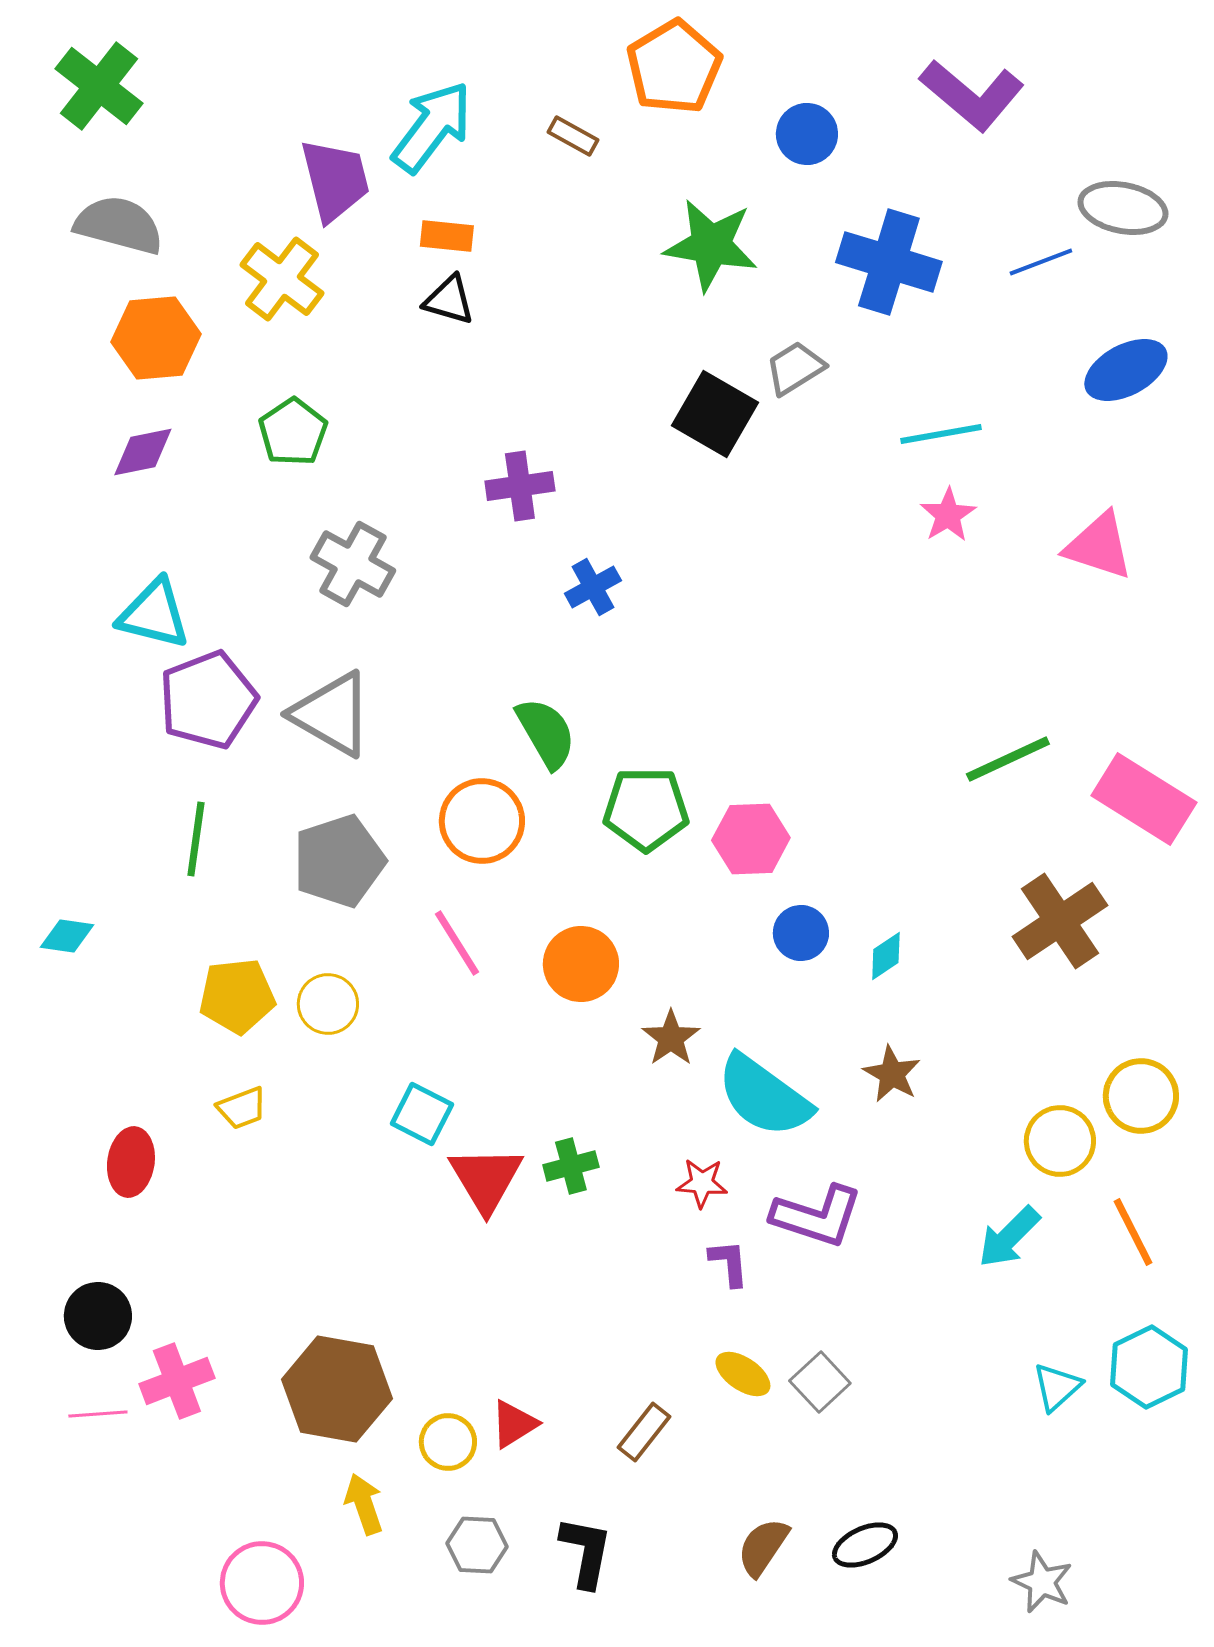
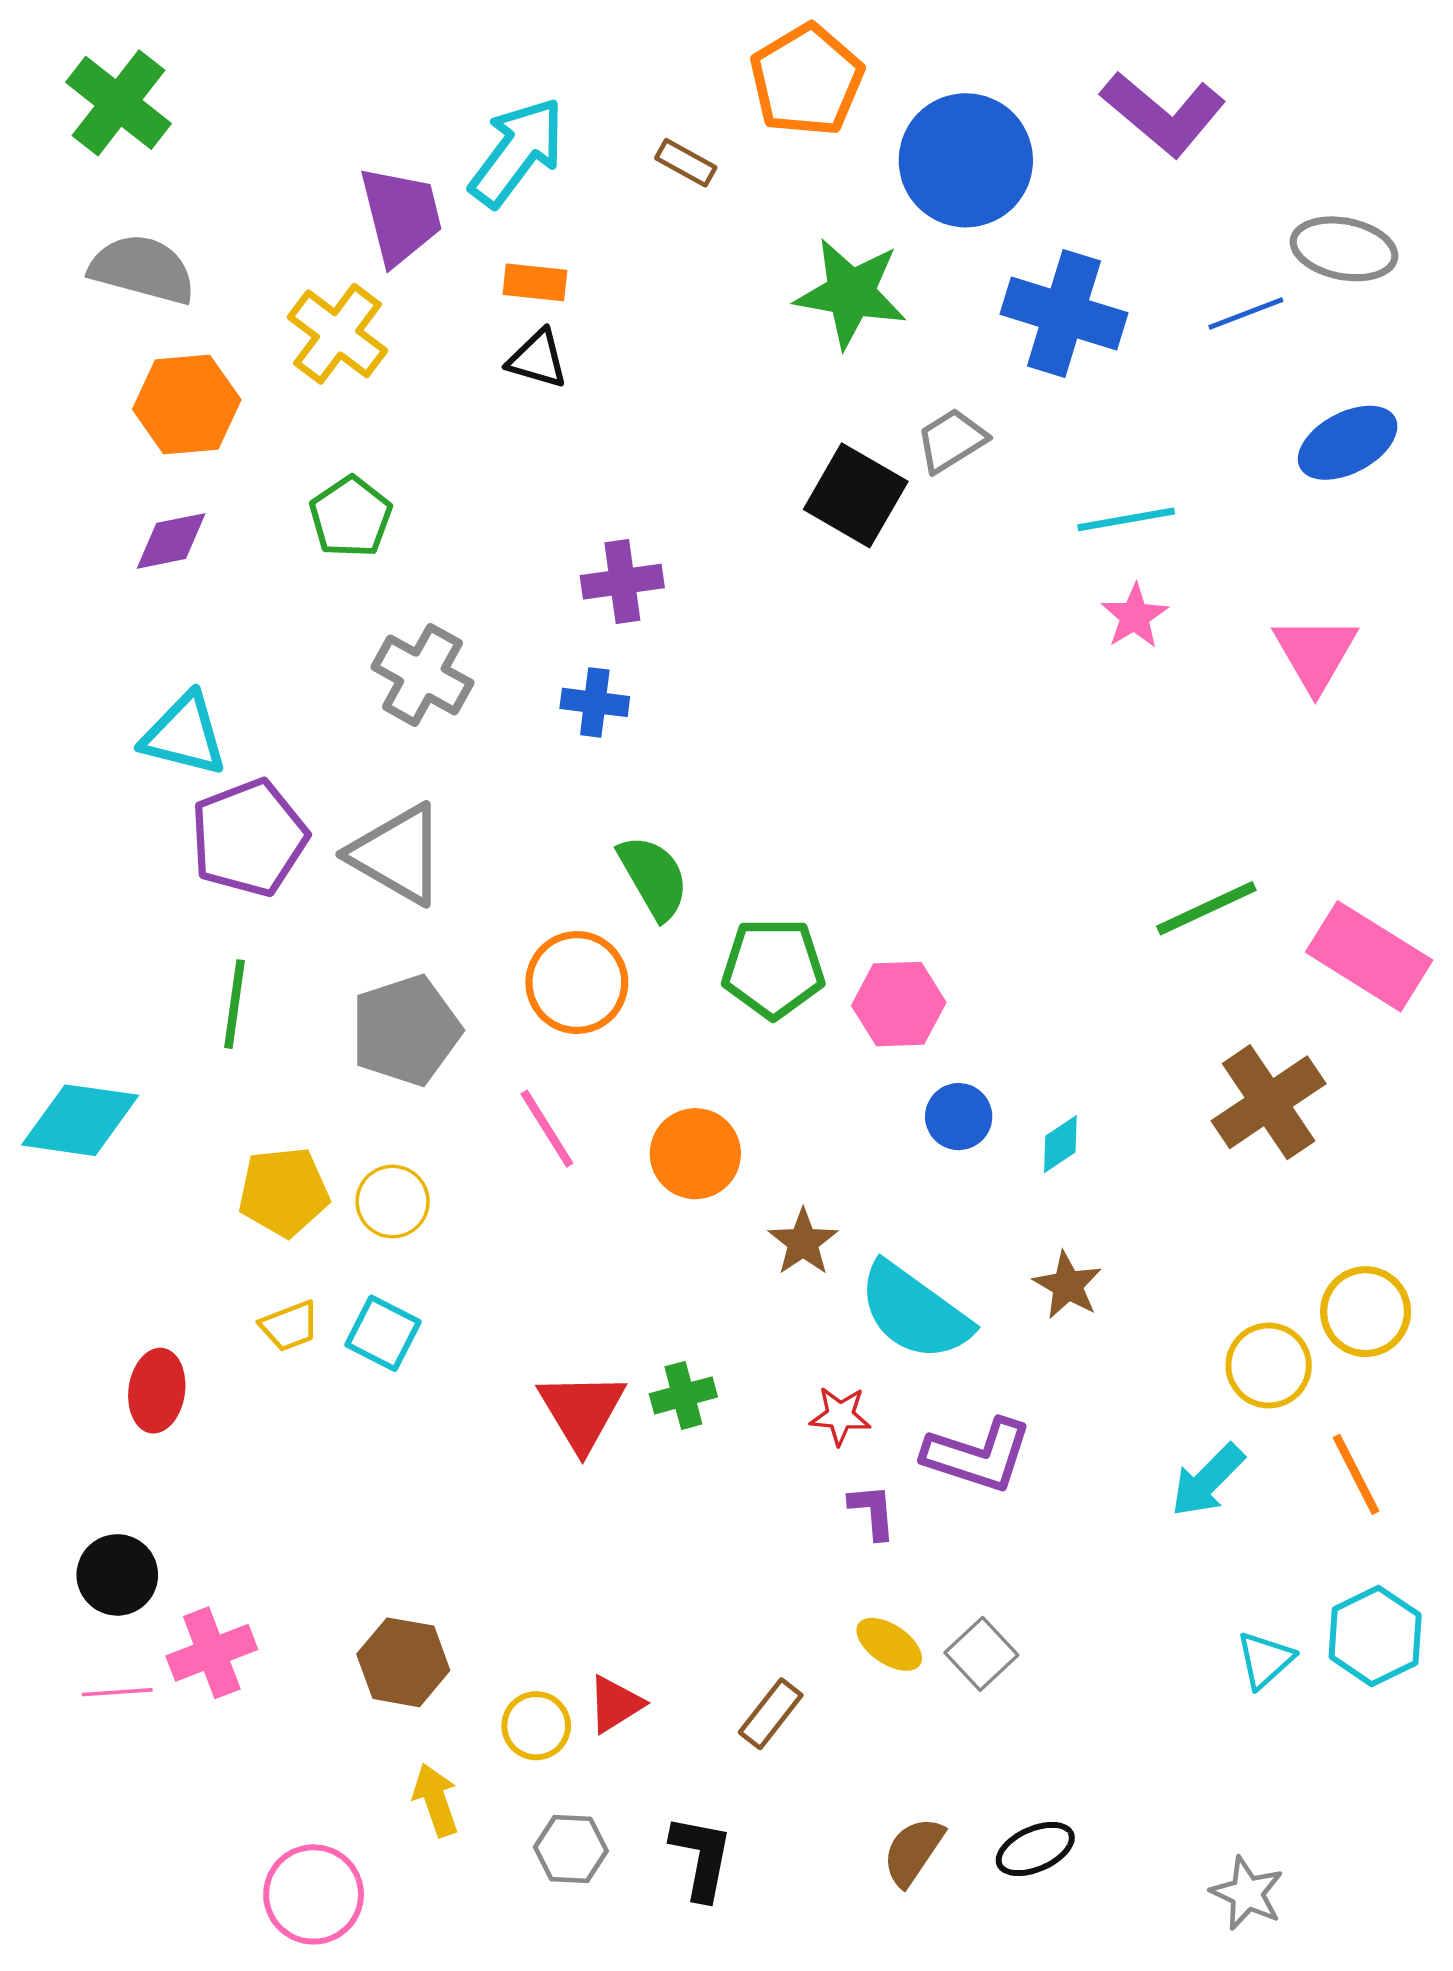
blue circle: (807, 134) -> (966, 160), size x1.8
pink triangle: (1099, 546) -> (1315, 653), turned 42
blue cross: (593, 587) -> (595, 702), moved, turned 36
cyan diamond: (67, 936) -> (80, 1120), size x1.8
cyan square: (422, 1114) -> (383, 1333), moved
brown hexagon: (337, 1389) -> (403, 1662), size x0.7

